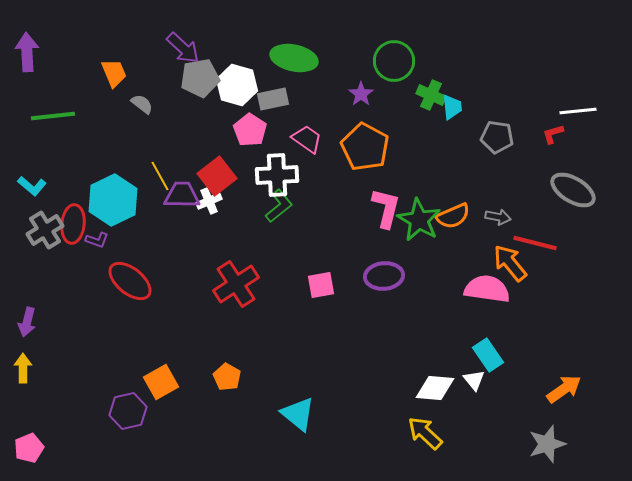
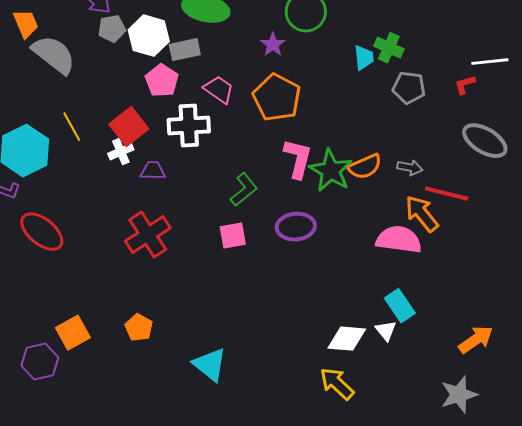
gray pentagon: (200, 78) -> (112, 29), size x0.7
green cross: (431, 95) -> (389, 48), moved
gray semicircle: (142, 104) -> (54, 55), size x2.0
purple trapezoid: (182, 195) -> (153, 171), moved, size x0.7
green L-shape: (279, 206) -> (244, 190), moved

